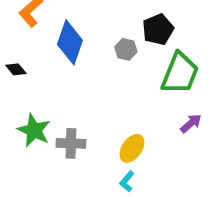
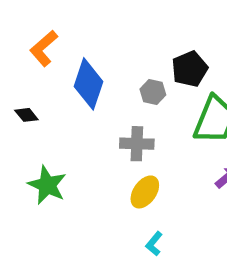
gray cross: (71, 143) -> (137, 144), moved
yellow ellipse: (132, 148) -> (145, 192), moved

